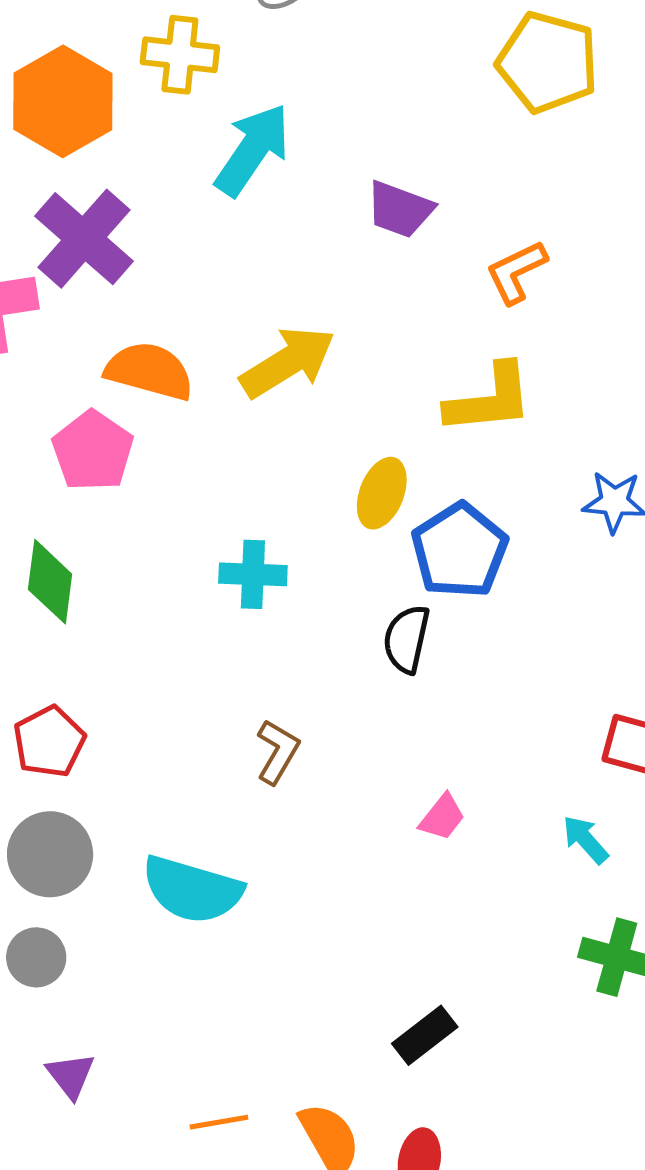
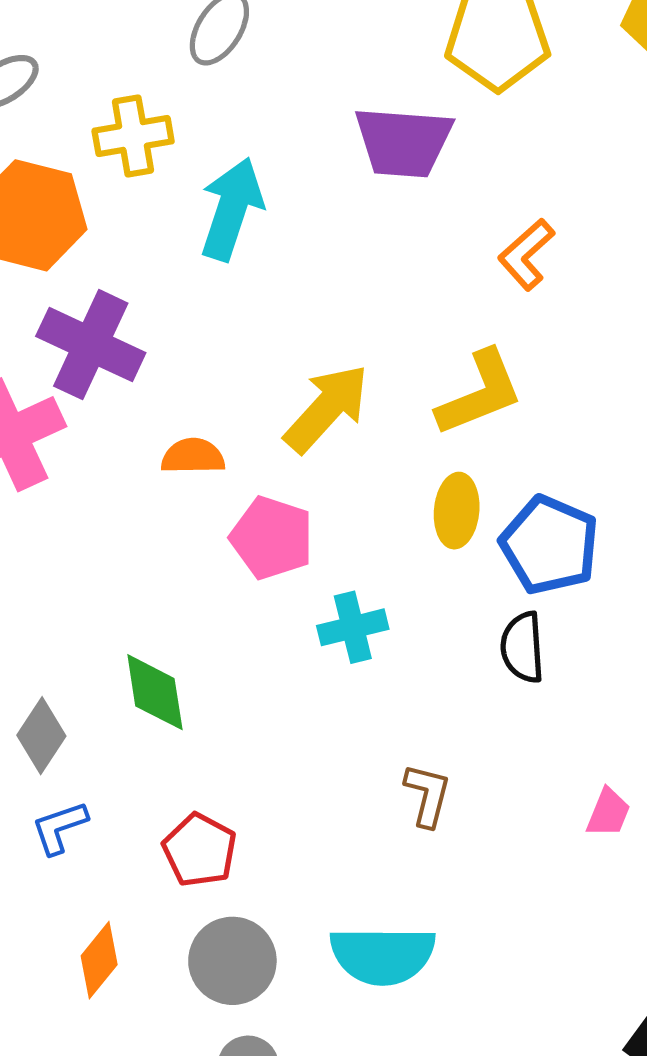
purple trapezoid: (400, 209) -> (403, 142), moved, size x1.4
orange semicircle: (149, 371) -> (193, 456), size x0.7
yellow L-shape: (489, 399) -> (480, 393), moved
pink pentagon: (93, 451) -> (272, 538), moved

